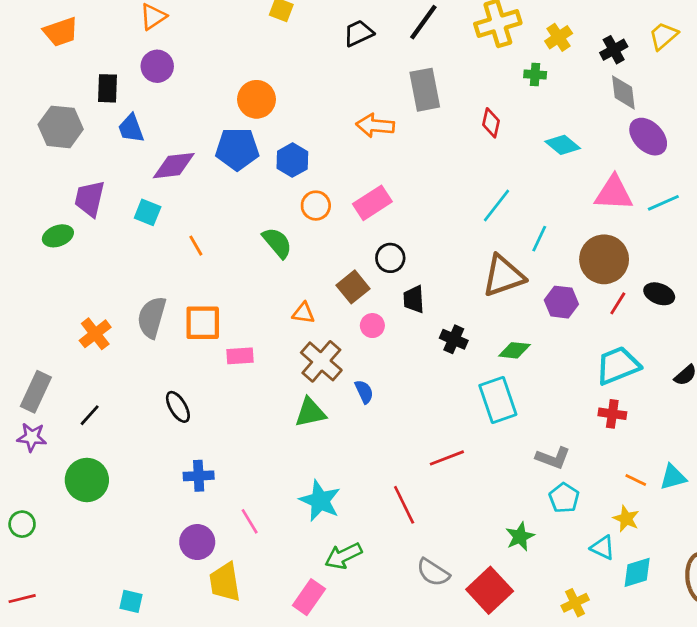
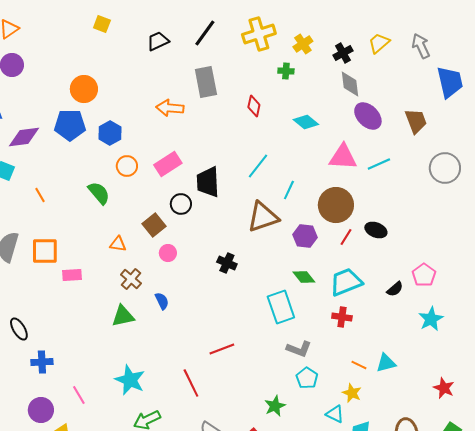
black trapezoid: (414, 299) -> (208, 182), moved, size x1.5
green diamond: (514, 350) -> (304, 277), moved, turned 45
brown cross: (321, 361) -> (131, 279), size x0.7
cyan rectangle: (498, 400) -> (281, 307), moved
black ellipse: (178, 407) -> (19, 329), moved

